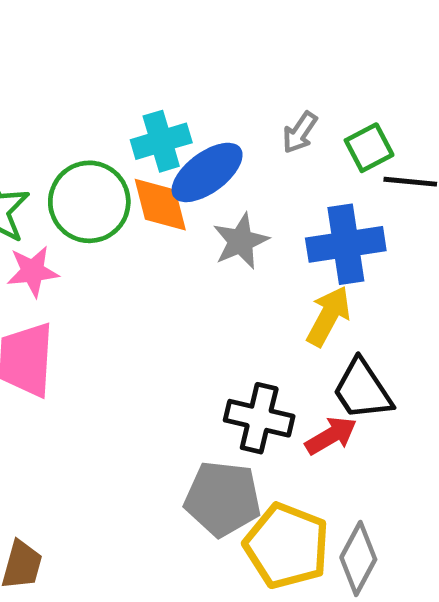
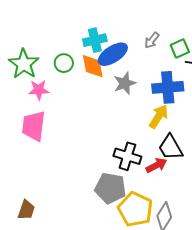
green circle: (89, 202) -> (64, 63), size x0.6

